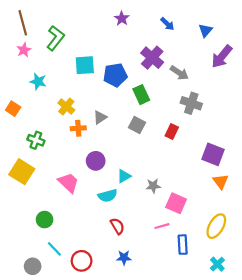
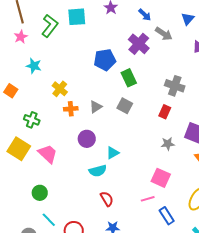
blue arrow: (167, 24) -> (145, 15), moved
cyan square: (85, 65) -> (77, 17), moved
gray arrow: (179, 73) -> (164, 34), moved
gray triangle: (100, 117) -> (96, 107), moved
red rectangle: (172, 132) -> (165, 112), moved
pink trapezoid: (68, 183) -> (48, 154), moved
gray star: (153, 186) -> (168, 144), moved
blue rectangle: (183, 245) -> (167, 216), turned -30

